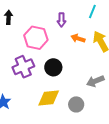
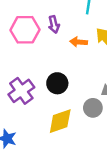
pink hexagon: (36, 38) -> (25, 30), moved
gray circle: (76, 104) -> (93, 108), moved

